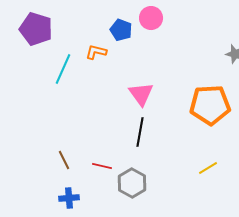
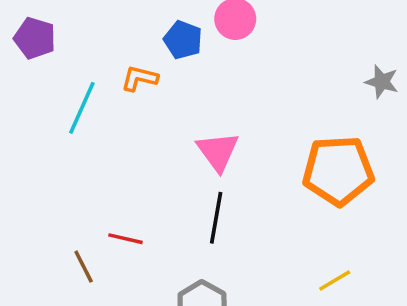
purple pentagon: (36, 29) -> (35, 38), size x0.7
red line: (102, 166) -> (125, 239), moved

